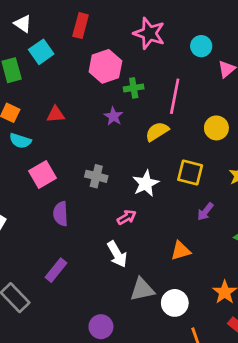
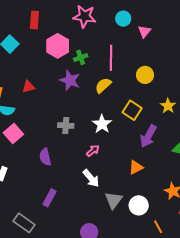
purple star: (113, 116) -> (70, 80), size x1.5
yellow square: (190, 173) -> (132, 110), turned 30
pink square: (43, 175) -> (13, 134), moved
purple arrow: (205, 212) -> (148, 136), size x1.6
gray triangle: (142, 289) -> (114, 200), turned -30

